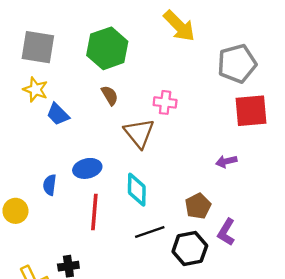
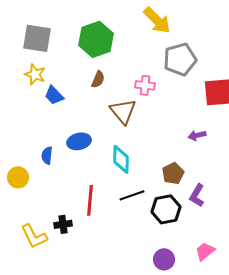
gray pentagon: (237, 64) -> (180, 59), moved
brown semicircle: (110, 95) -> (98, 79), turned 54
red line: (94, 212) -> (90, 200), moved

